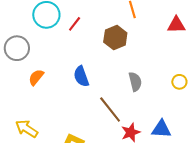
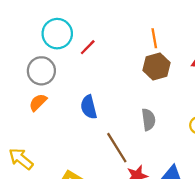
brown hexagon: (115, 38) -> (156, 67), moved
gray circle: (17, 48) -> (41, 71), moved

